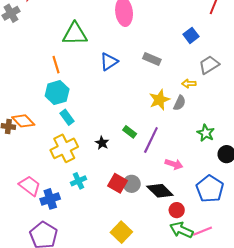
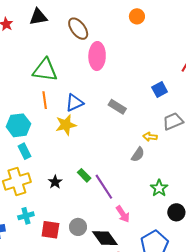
orange line: (56, 65) -> (45, 100), moved
yellow star: (159, 100) -> (66, 125), moved
purple line: (151, 140) -> (104, 187), turned -68
pink arrow: (174, 164) -> (123, 214), turned 30
red square: (118, 183) -> (50, 230), moved, turned -30

